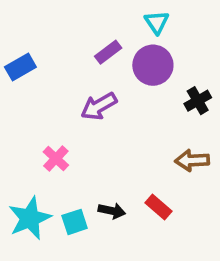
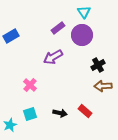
black cross: (198, 101) -> (98, 65), moved
cyan star: (30, 218) -> (10, 125), moved, size x0.6
cyan square: (75, 222) -> (30, 114), moved

